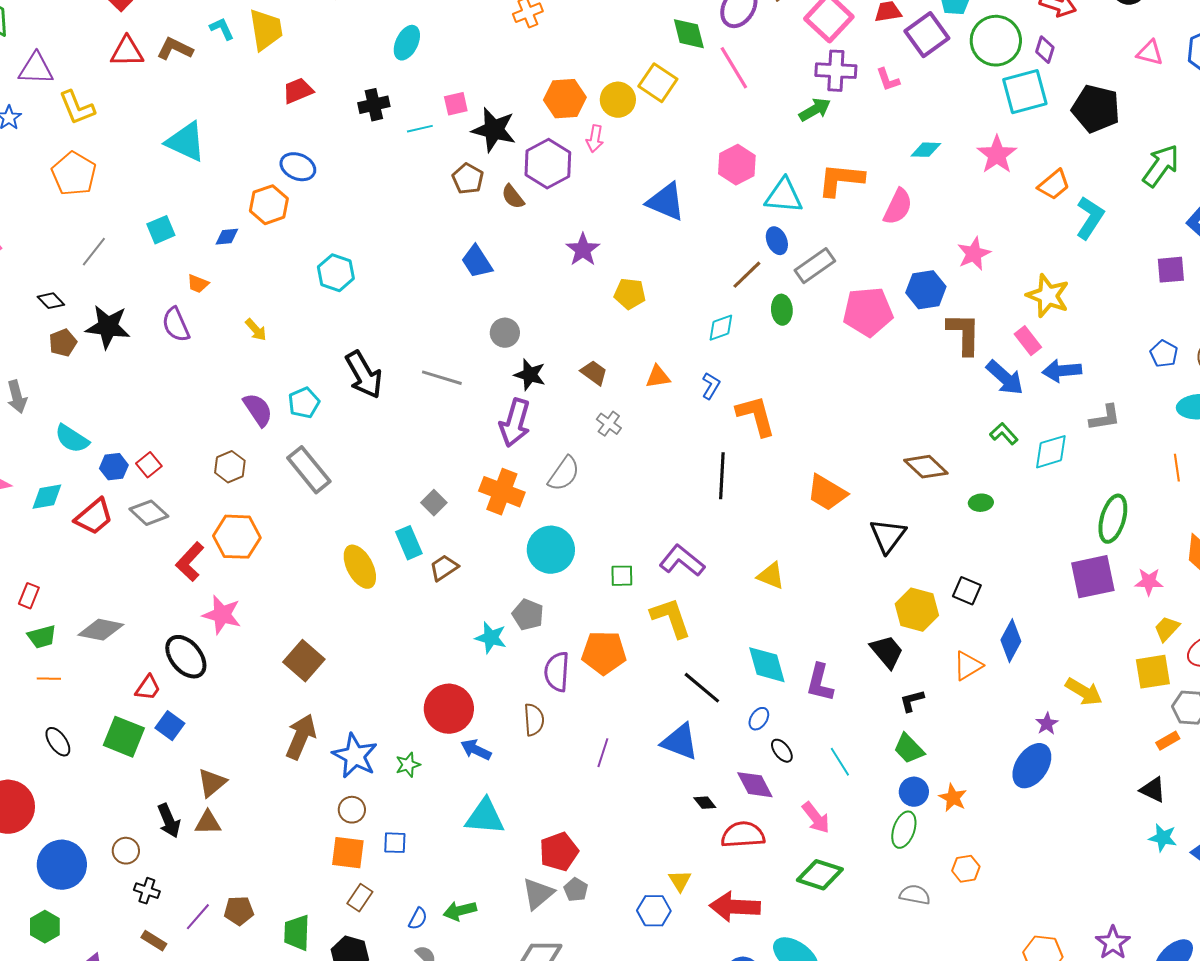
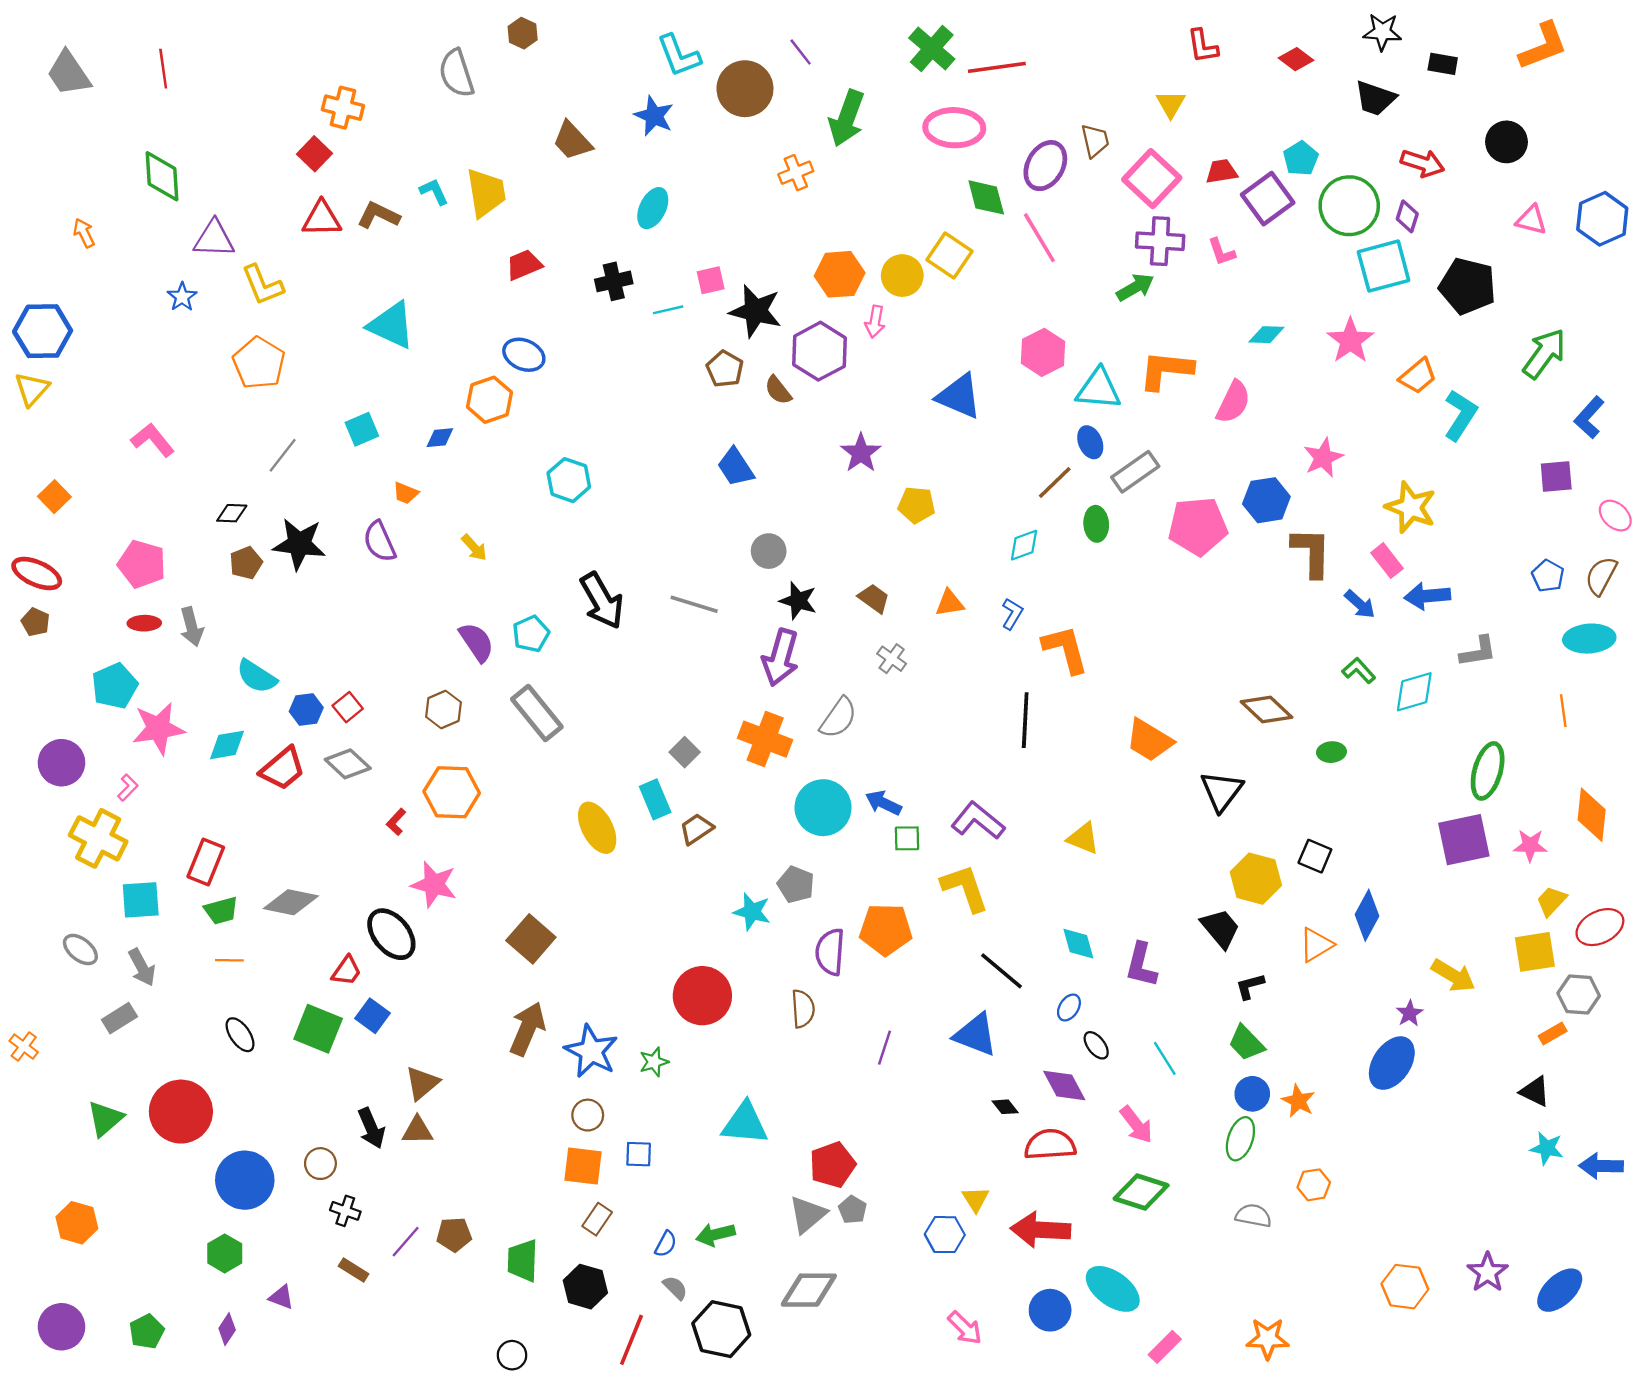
black diamond: (51, 301) -> (232, 513), turned -44
blue arrow: (1005, 378) -> (1360, 604), size x0.7
red L-shape: (190, 562) -> (396, 822), size x0.6
red rectangle: (29, 596) -> (206, 862), size x1.5
cyan diamond: (767, 665) -> (1078, 944), size x0.7
blue arrow: (476, 750) -> (883, 803), moved

